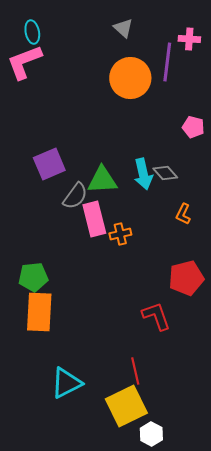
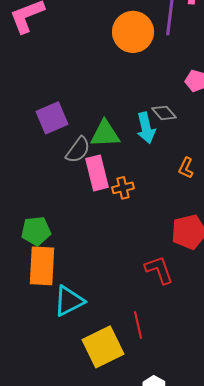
gray diamond: (165, 173) -> (164, 113), moved
cyan triangle: (66, 383) -> (69, 301), moved
yellow square: (126, 406) -> (103, 347), moved

